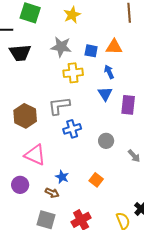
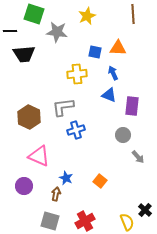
yellow star: (72, 15) -> (87, 16), moved
gray star: (61, 47) -> (57, 32), moved
blue triangle: (105, 94) -> (109, 95), turned -35
gray circle: (106, 141) -> (123, 135), moved
brown arrow: (52, 193) -> (56, 194), turned -104

